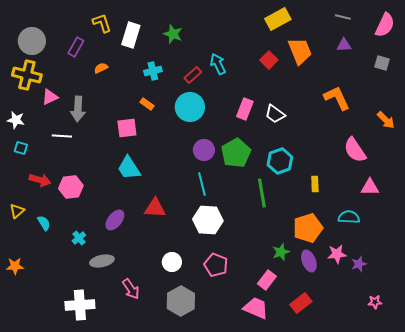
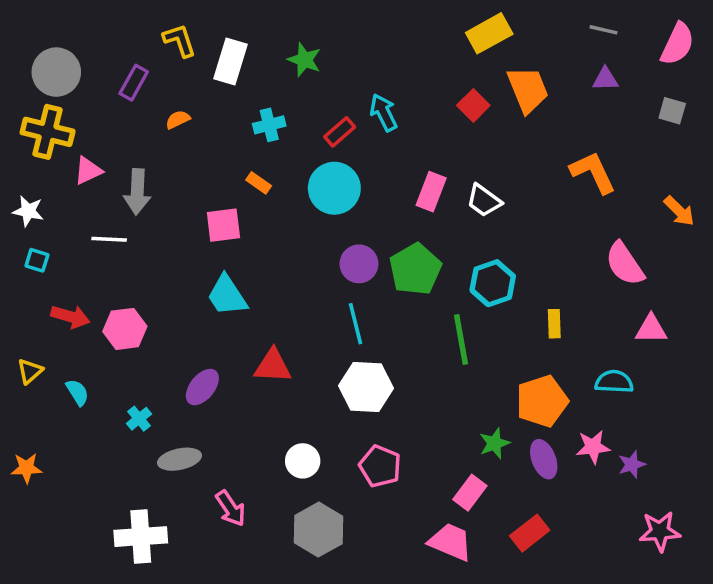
pink star: (375, 302) -> (660, 531), size x1.6

